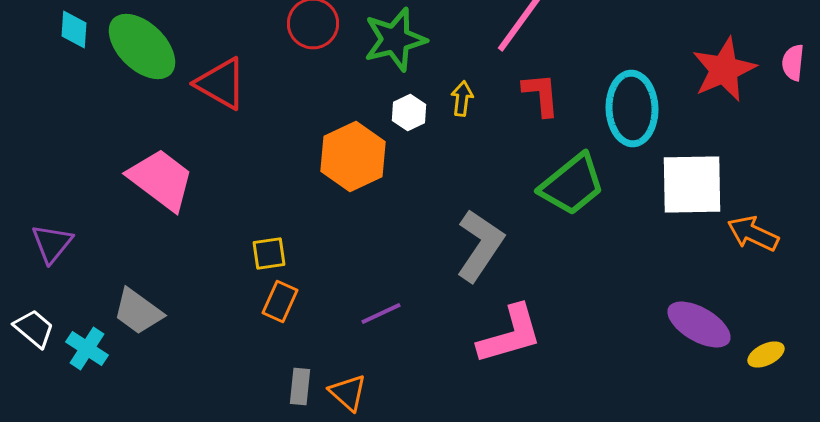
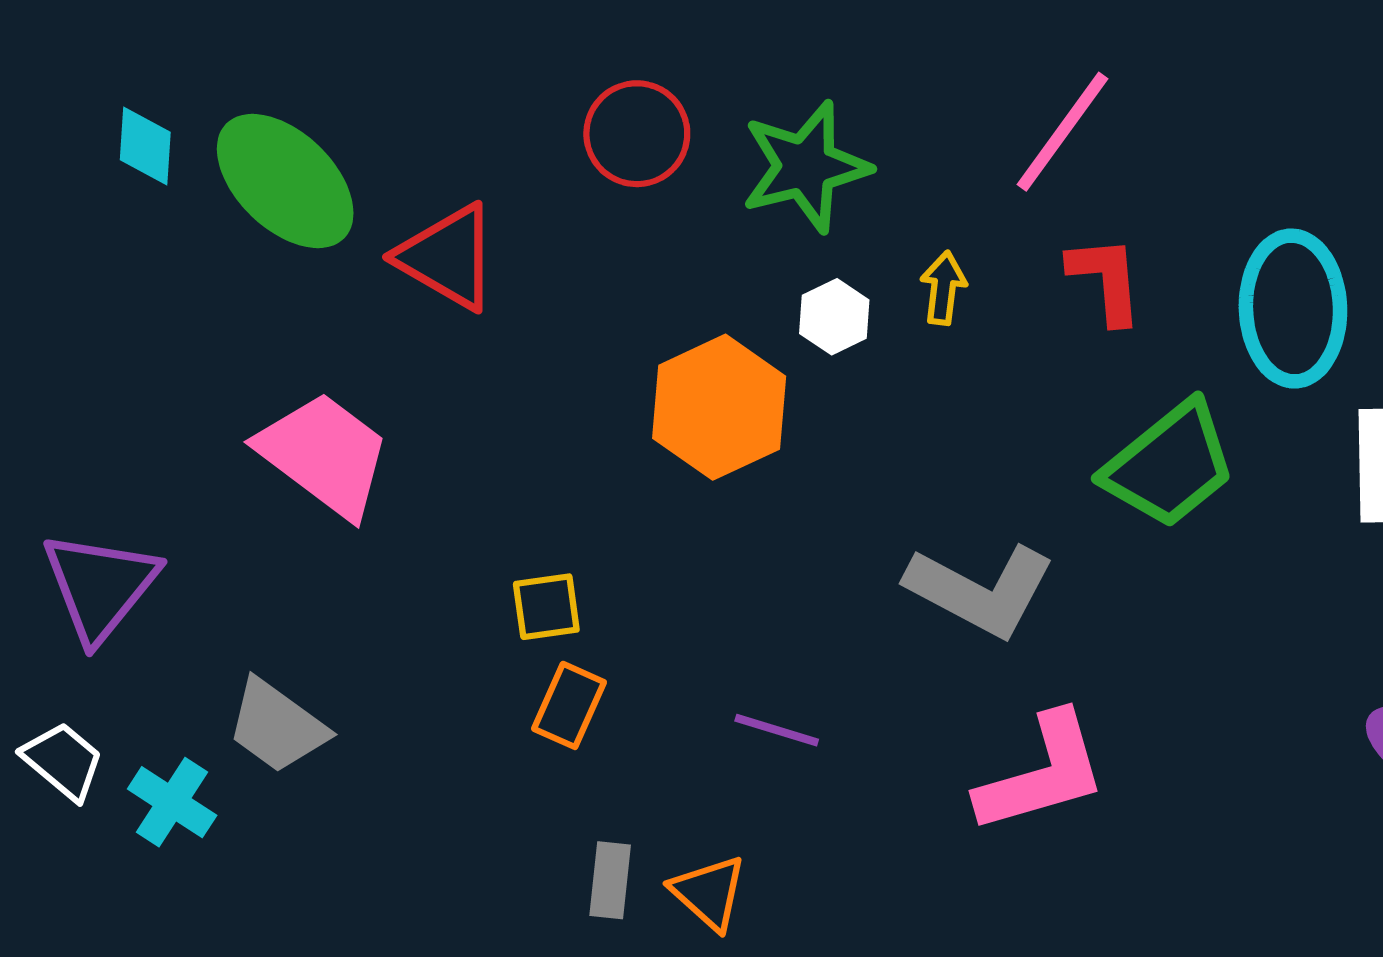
purple triangle: (52, 244) -> (100, 586), size x1.4
gray L-shape: (480, 246) -> (980, 590), turned 84
purple line: (381, 314) -> (777, 730), turned 42

